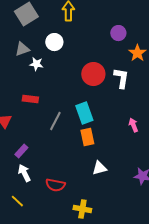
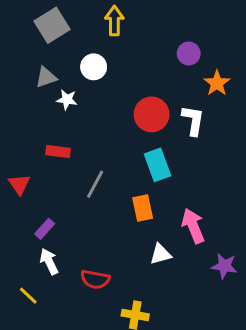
cyan rectangle: (84, 113) -> (158, 165), moved
pink arrow: (133, 125) -> (193, 226), moved, size x1.6
yellow line: (17, 201) -> (28, 296), moved

